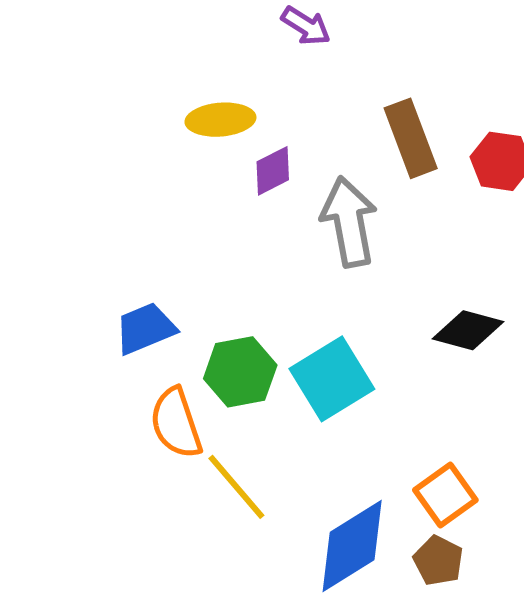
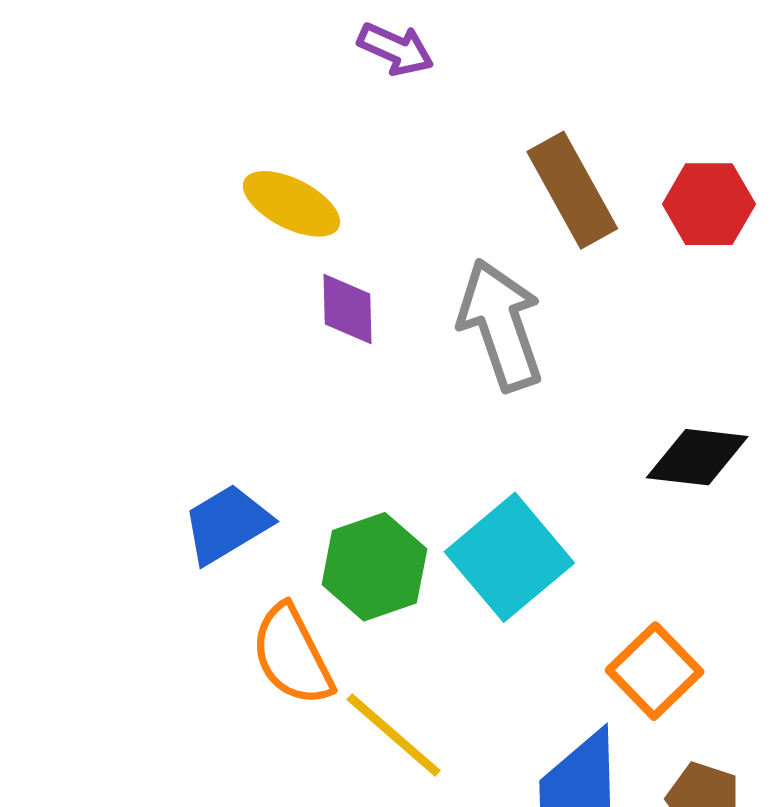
yellow ellipse: (220, 120) -> (292, 204), turned 40
purple diamond: (273, 171) -> (348, 309), moved, turned -56
orange square: (445, 495) -> (655, 671), moved

